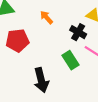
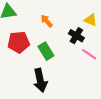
green rectangle: (71, 60) -> (46, 51), moved

